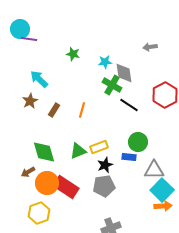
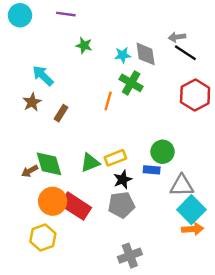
purple line: (29, 39) -> (66, 14), moved
gray diamond: (124, 73) -> (146, 54), moved
black line: (129, 105) -> (185, 53), moved
orange line: (82, 110) -> (108, 101), moved
brown arrow: (28, 172) -> (30, 171), moved

